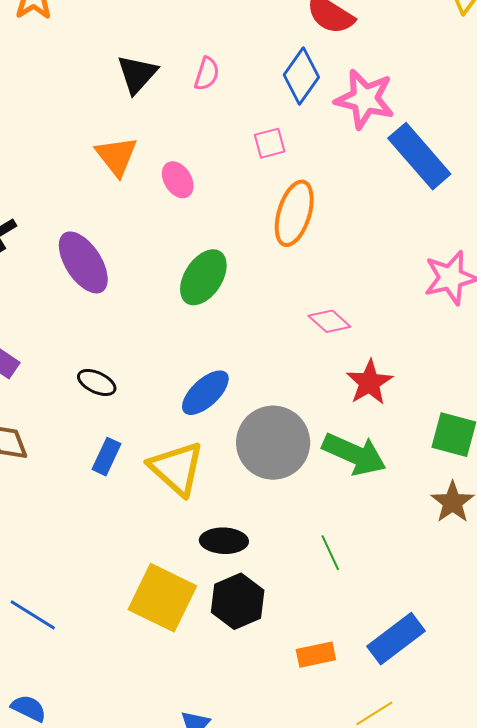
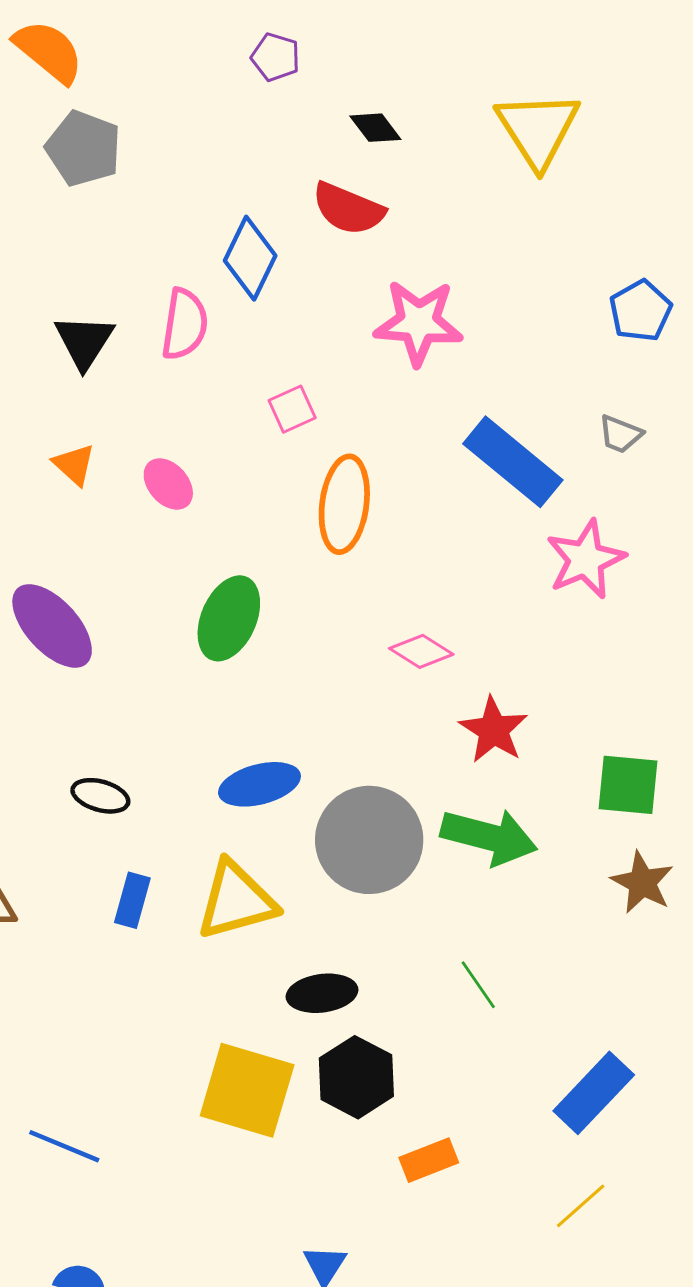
pink semicircle: (207, 74) -> (185, 324), size x1.4
blue diamond: (301, 76) -> (250, 258), moved
orange triangle: (116, 156) -> (74, 465), size x0.7
blue rectangle: (419, 156) -> (513, 462), moved
blue ellipse: (205, 393) -> (259, 784), turned 38
yellow triangle: (177, 468) -> (236, 900), turned -48
orange rectangle: (316, 655) -> (429, 1160), moved

